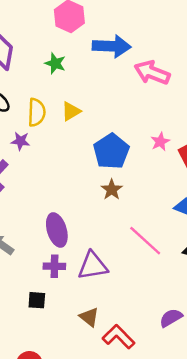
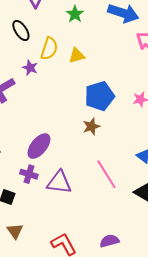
purple ellipse: (57, 230) -> (39, 146), turned 40
brown triangle: (89, 317) -> (15, 231), moved

